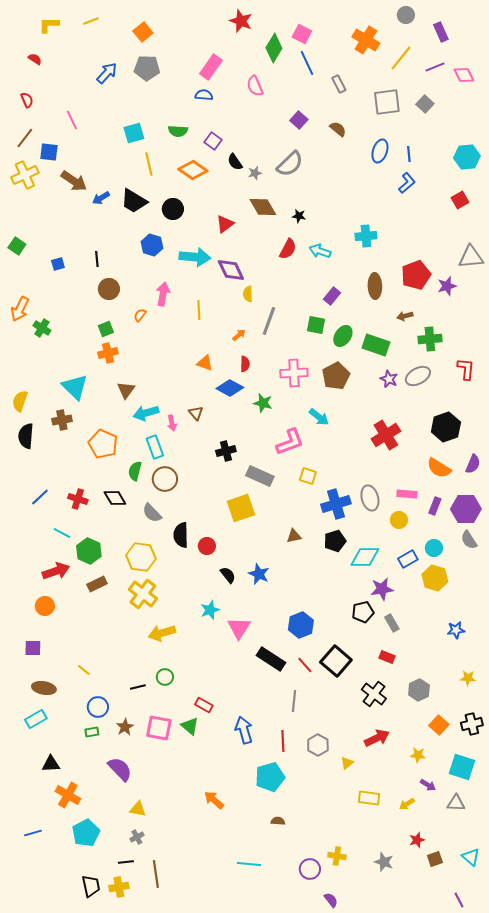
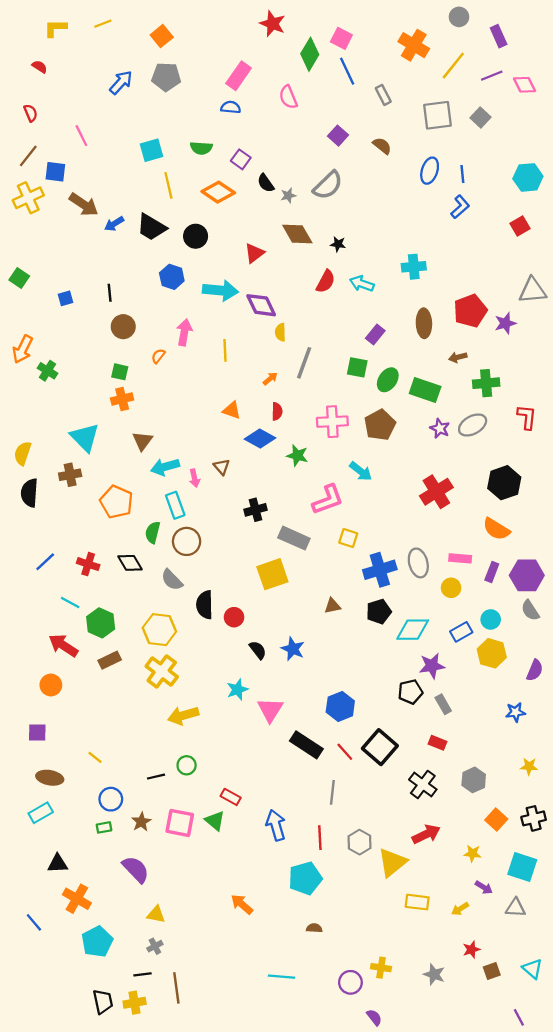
green square: (106, 329) -> (120, 372), turned 35
purple semicircle: (473, 464) -> (535, 670), moved
red arrow: (56, 571) -> (63, 645), turned -128
yellow triangle: (347, 763) -> (392, 862), size x2.0
blue line: (33, 833) -> (34, 922), moved, turned 66

